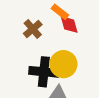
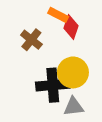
red diamond: (69, 24) -> (71, 27), turned 45

